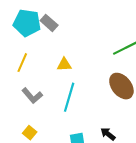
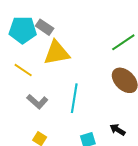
yellow line: (22, 63) -> (23, 70), turned -72
yellow triangle: (64, 65) -> (57, 53), moved, size x1.8

